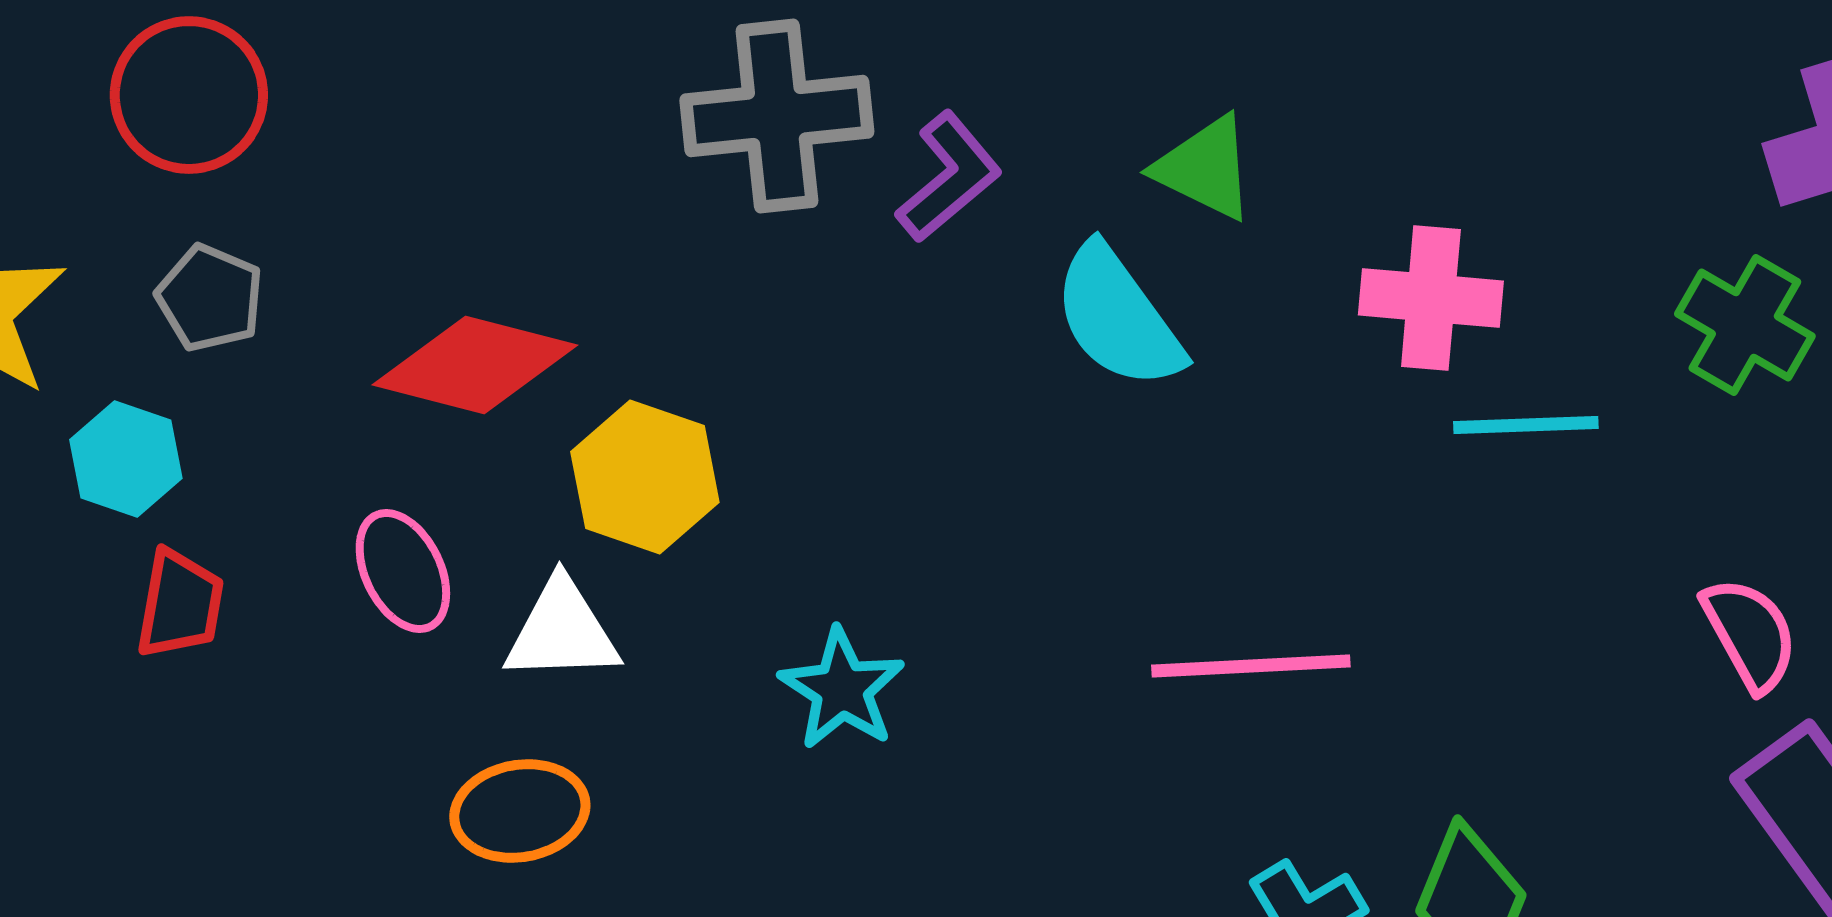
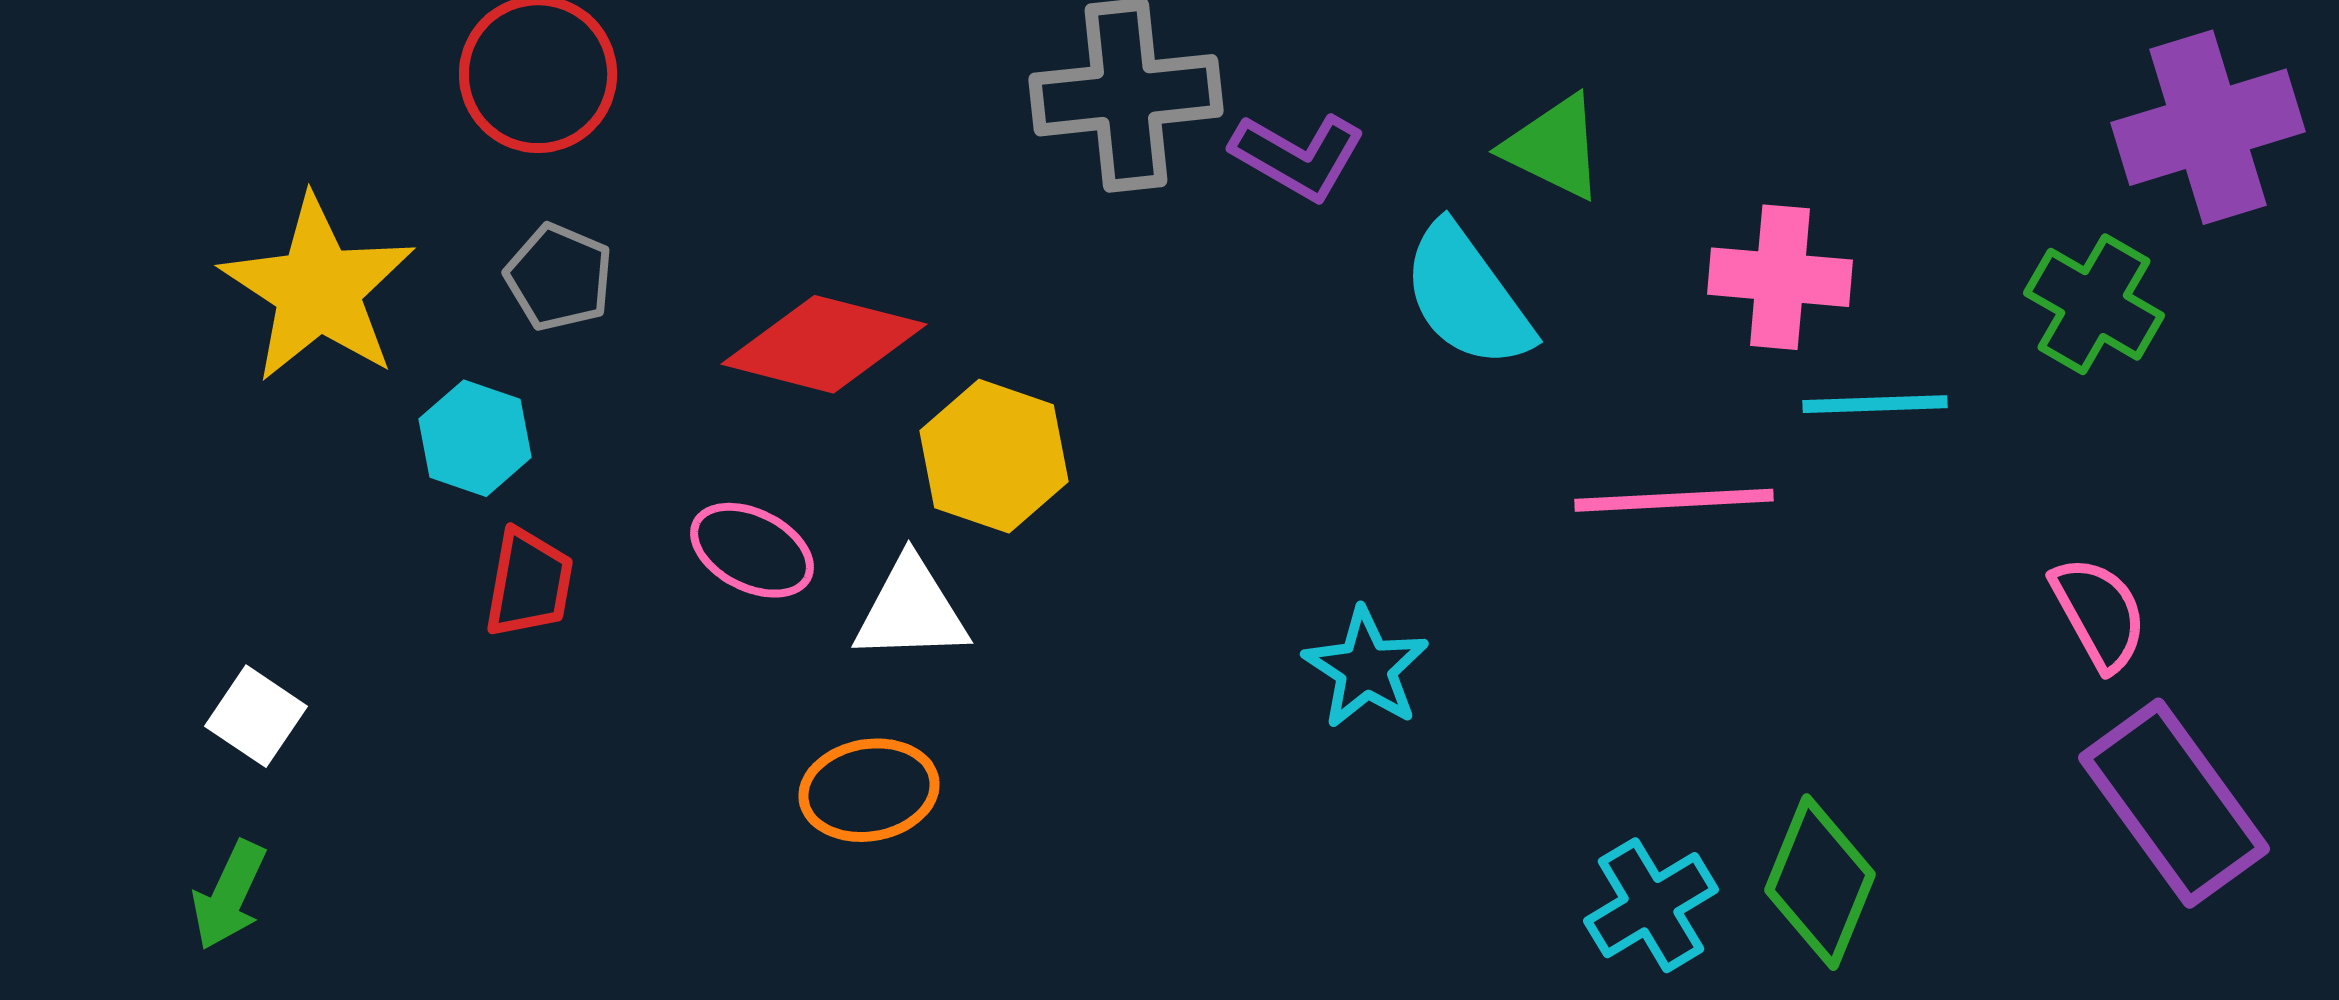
purple L-shape: (949, 177) -> (1298, 156), turned 70
pink ellipse: (403, 571) -> (752, 550), turned -37
pink line: (1251, 666) -> (1674, 500), moved
cyan star: (842, 689) -> (1366, 668), moved

